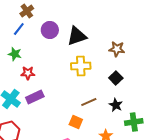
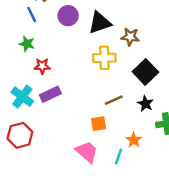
blue line: (19, 29) -> (32, 14), turned -64
brown star: (117, 49) -> (130, 37), moved
black square: (116, 78) -> (145, 72), size x1.5
orange square: (76, 122) -> (99, 124), turned -32

